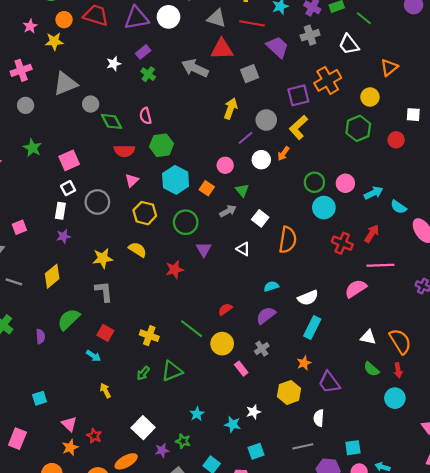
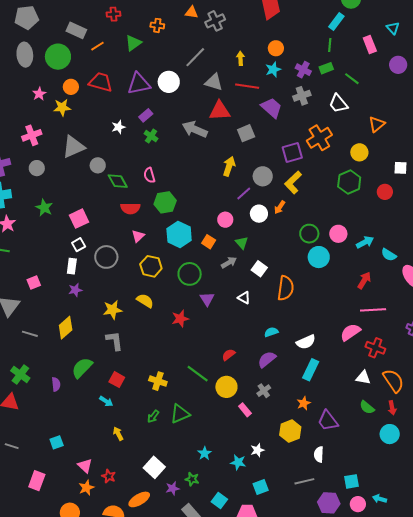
red cross: (342, 243) -> (375, 348), moved

